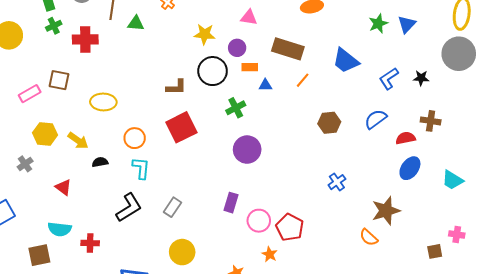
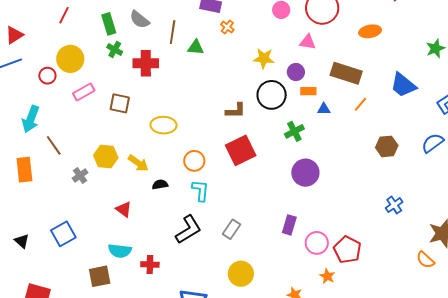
green cross: (54, 26) -> (115, 50), turned -35
pink rectangle: (30, 94) -> (84, 92), moved
gray cross: (25, 164) -> (80, 175), moved

